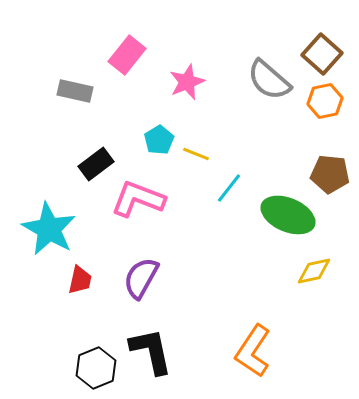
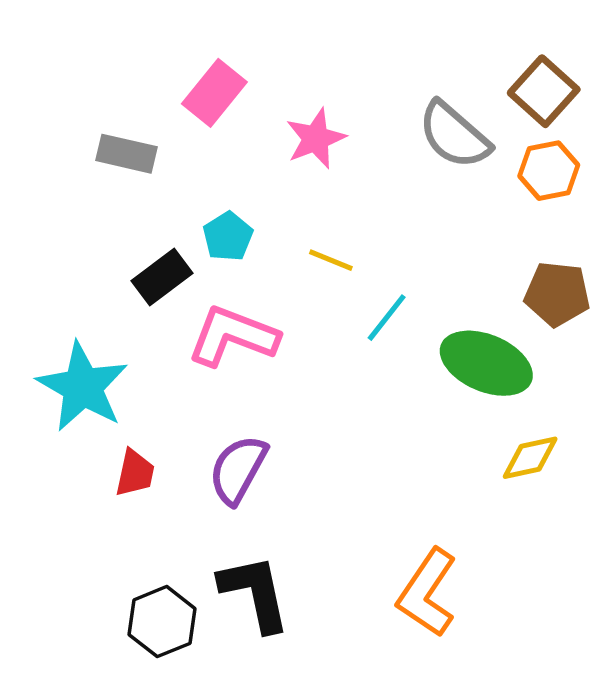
cyan pentagon: (159, 140) -> (228, 236), moved

